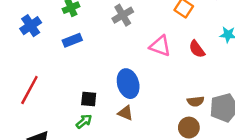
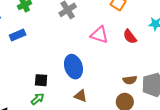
blue rectangle: (72, 40) -> (18, 35), moved
brown triangle: (125, 113) -> (81, 96), moved

